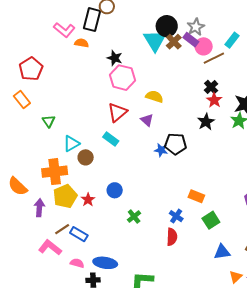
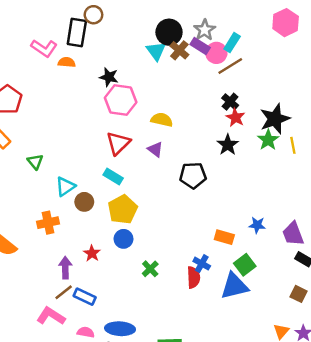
cyan triangle: (155, 40) -> (156, 51), size x0.7
cyan rectangle: (232, 40) -> (232, 43), moved
blue star: (161, 150) -> (257, 225), moved
orange cross: (55, 172) -> (48, 223), size x0.7
yellow pentagon: (65, 196) -> (123, 209), moved
purple arrow: (39, 208) -> (65, 268), moved
red semicircle: (172, 237) -> (194, 277), moved
blue triangle: (222, 252) -> (234, 286), moved, size x1.4

